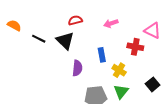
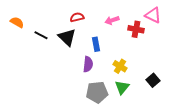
pink triangle: (153, 31) -> (153, 15), moved
red cross: (135, 47) -> (136, 29), moved
blue rectangle: (102, 55) -> (96, 44), moved
purple semicircle: (77, 68) -> (88, 64), moved

